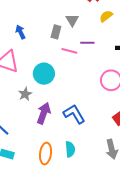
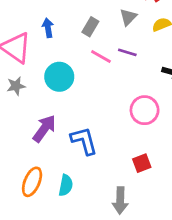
gray triangle: (72, 20) -> (128, 17), moved
blue arrow: (20, 32) -> (48, 28), moved
gray star: (25, 94) -> (16, 86), moved

